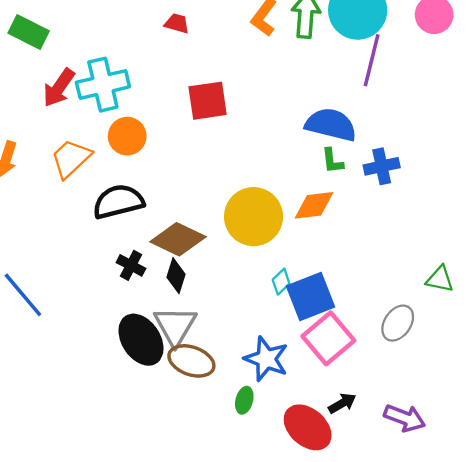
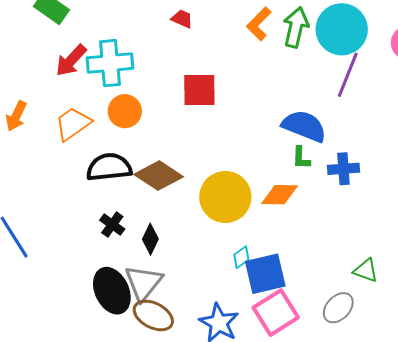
brown diamond: (178, 239) -> (159, 176), moved
green triangle: (440, 279) -> (366, 270), moved

